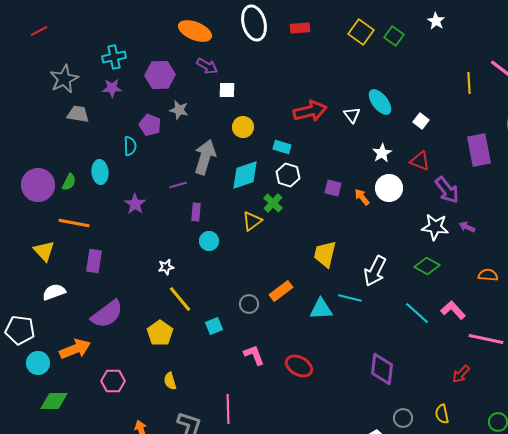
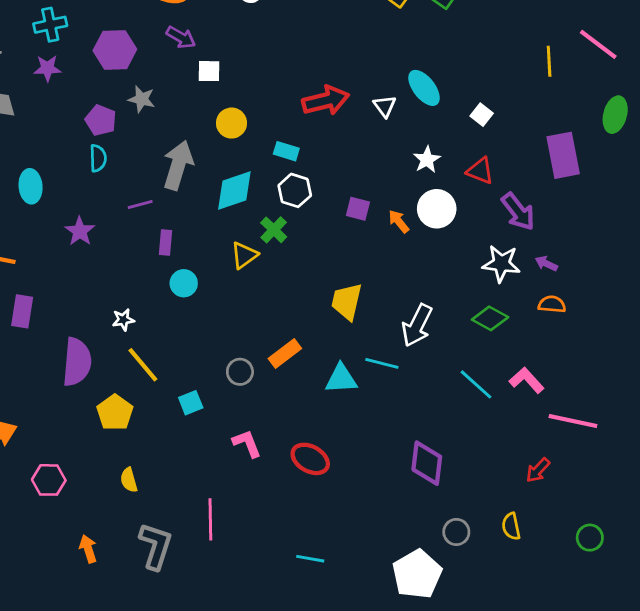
cyan semicircle: (130, 146) -> (98, 158), moved
orange semicircle: (488, 275) -> (552, 304), moved
purple semicircle: (107, 314) -> (77, 362), moved, turned -48

